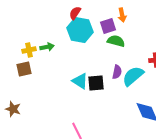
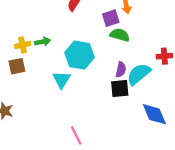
cyan hexagon: (80, 30) -> (79, 55), moved
cyan triangle: (80, 81) -> (62, 80), moved, turned 30
black square: (96, 83) -> (120, 89), moved

